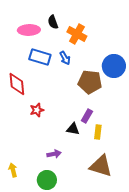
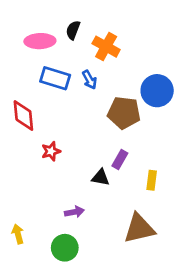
black semicircle: (53, 22) -> (73, 30), turned 40
yellow rectangle: (98, 132) -> (152, 180), moved
brown triangle: (101, 166) -> (139, 228), turned -30

